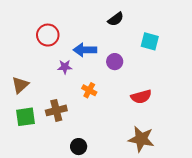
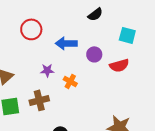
purple star: (65, 67) -> (47, 70), moved
red semicircle: (141, 97) -> (119, 65), moved

